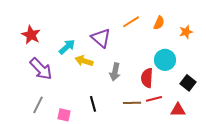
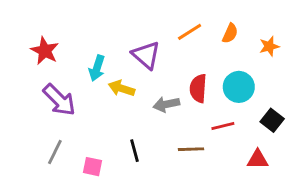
cyan arrow: (67, 47) -> (97, 68), turned 150
gray arrow: (115, 72) -> (166, 104), turned 66
red semicircle: (147, 78) -> (198, 88), moved
red line: (154, 99) -> (223, 126), moved

